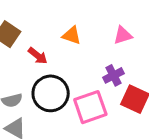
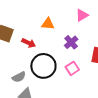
purple cross: (113, 75) -> (71, 42), moved
pink square: (90, 107) -> (72, 68), size x0.6

